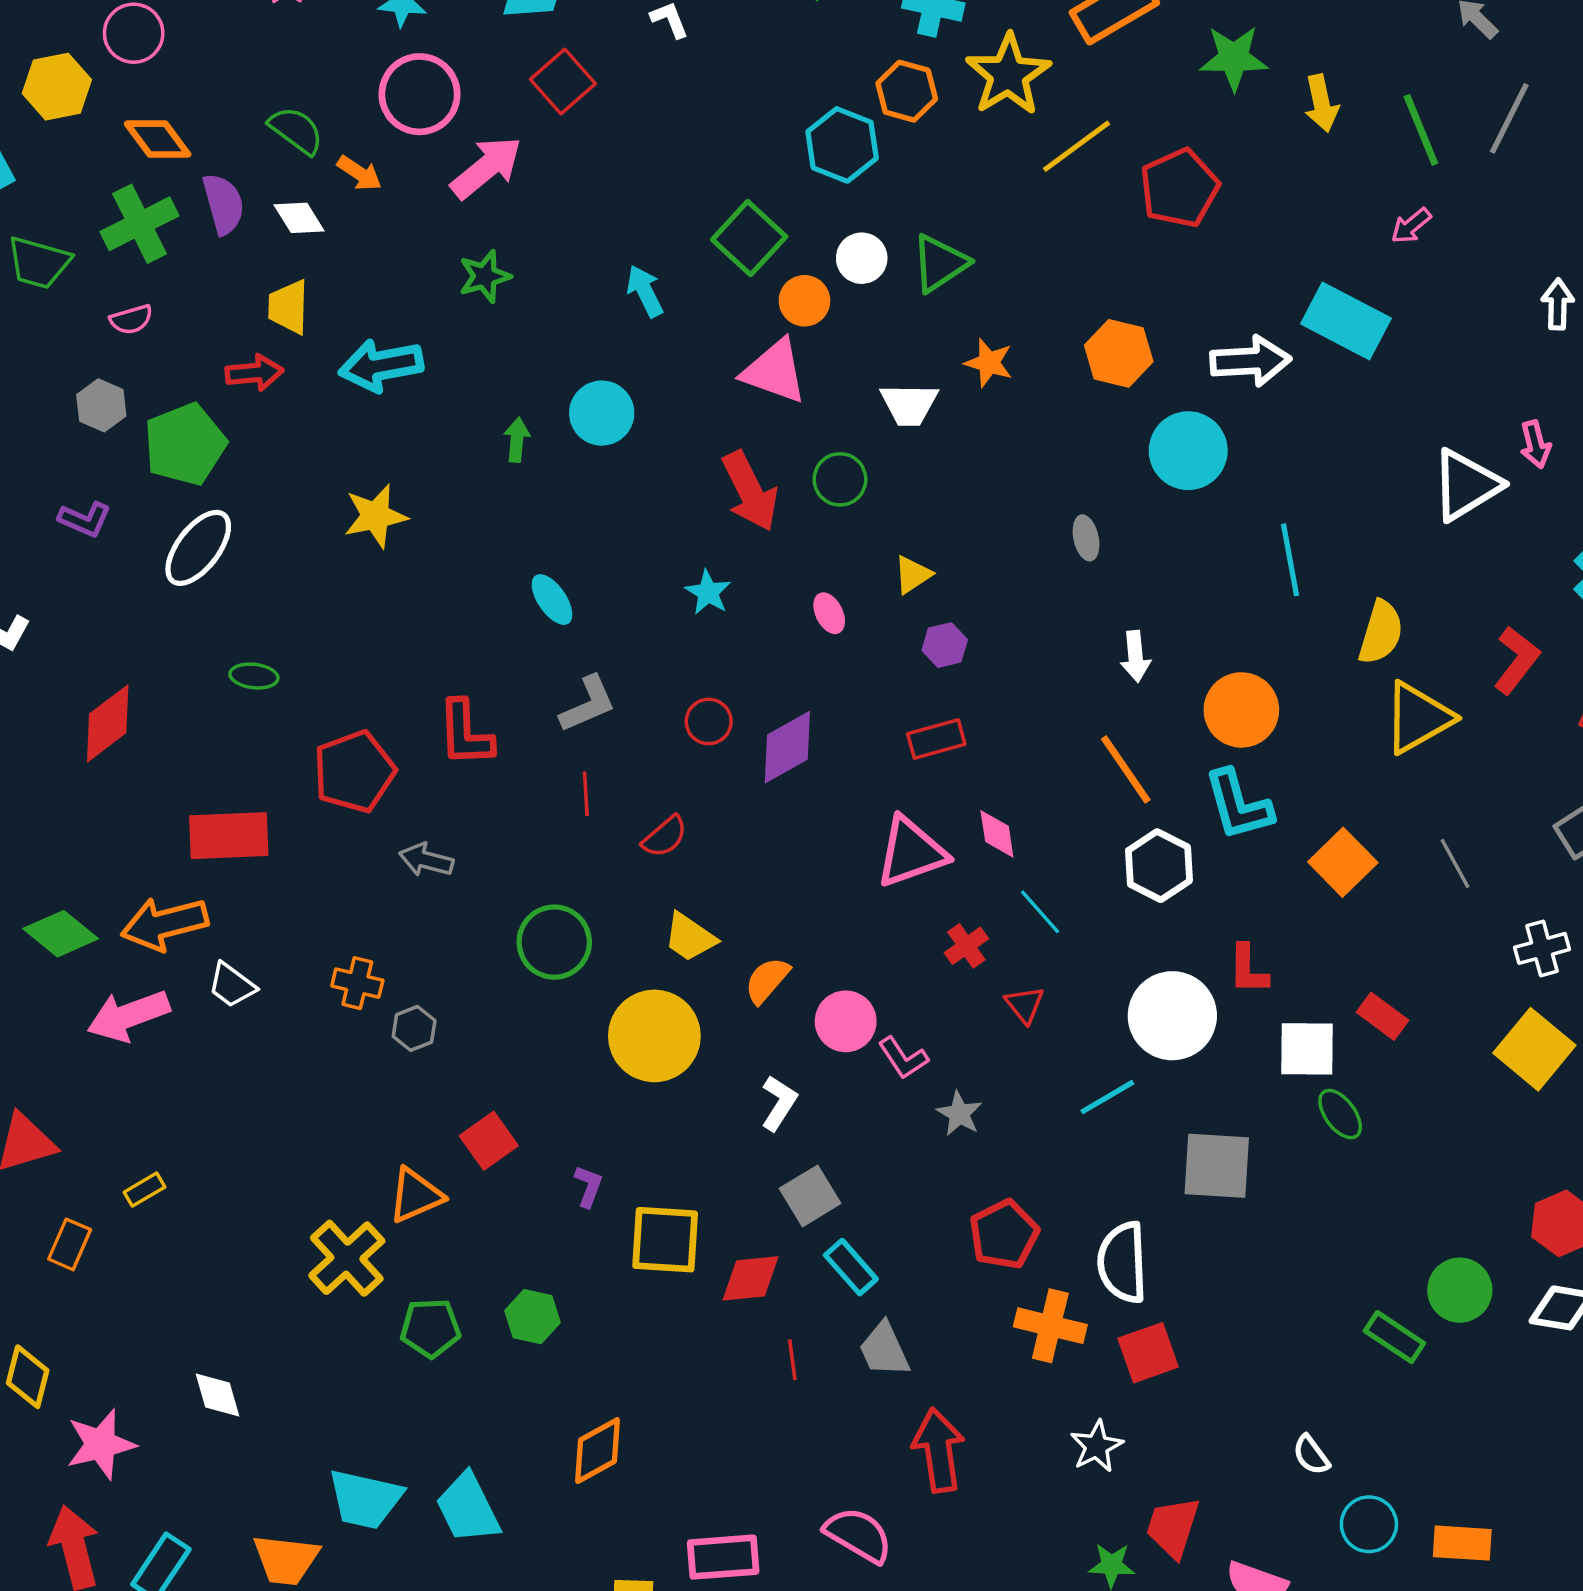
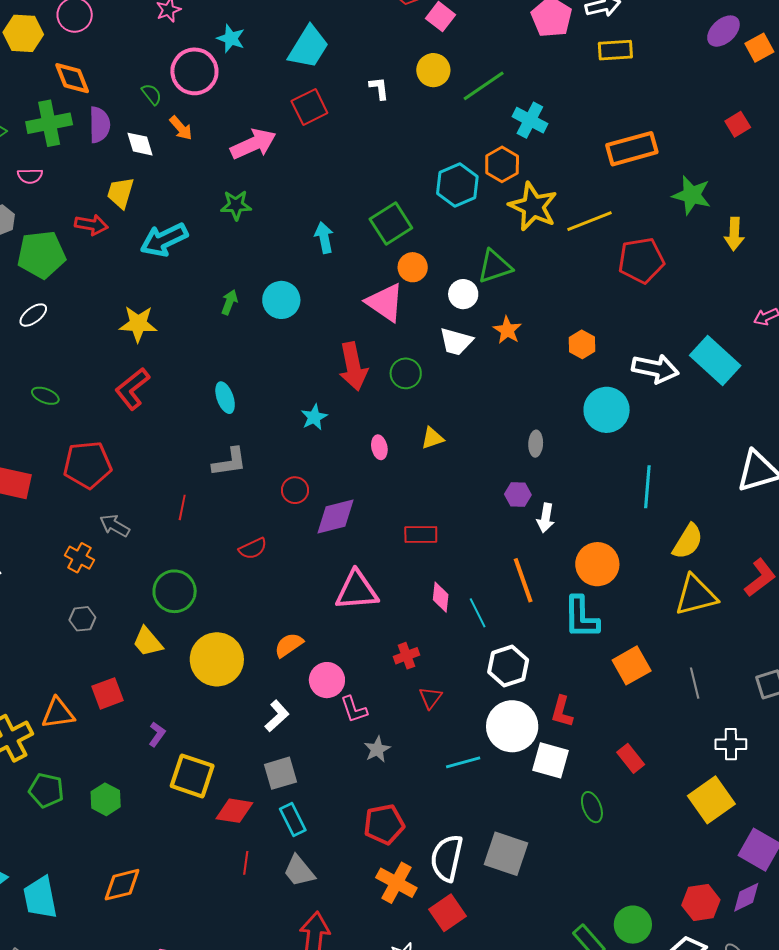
yellow star: (1008, 75) -> (533, 207), moved, turned -30
pink circle: (420, 94) -> (194, 71), moved
green semicircle: (296, 130) -> (152, 94), size x0.7
white circle: (862, 258) -> (463, 294), moved
orange hexagon: (1119, 353) -> (582, 344), size x0.7
cyan arrow: (381, 365) -> (164, 240), turned -30
white ellipse: (198, 548) -> (33, 315), size x0.6
purple hexagon: (945, 645) -> (518, 495), moved
red L-shape: (465, 733) -> (132, 389), moved, turned 39
red line: (586, 794) -> (182, 507), moved
pink triangle: (911, 852) -> (357, 590), moved
white hexagon: (1159, 866) -> (508, 666), moved
cyan line: (1040, 912) -> (478, 613), moved
yellow trapezoid: (690, 937) -> (148, 642), moved
orange cross: (357, 983) -> (79, 558), moved
white square: (1307, 1049) -> (550, 760), moved
gray square: (1217, 1166) -> (506, 854), moved
gray trapezoid: (884, 1350) -> (299, 871), turned -30
red square: (1148, 1353) -> (448, 913), turned -30

